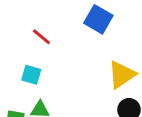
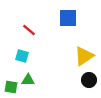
blue square: (98, 19) -> (68, 18), turned -30

